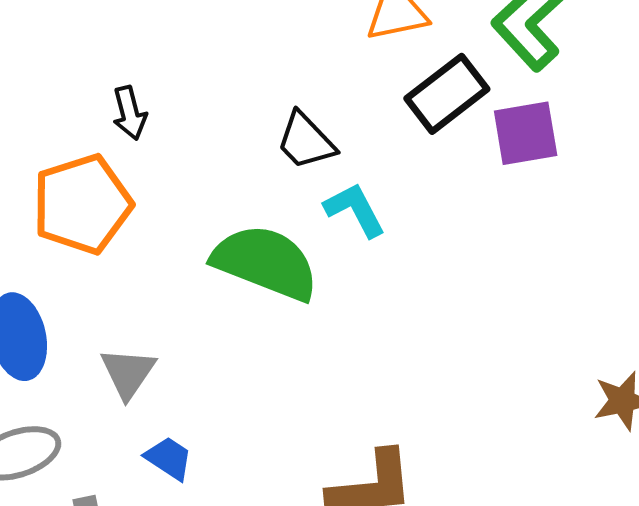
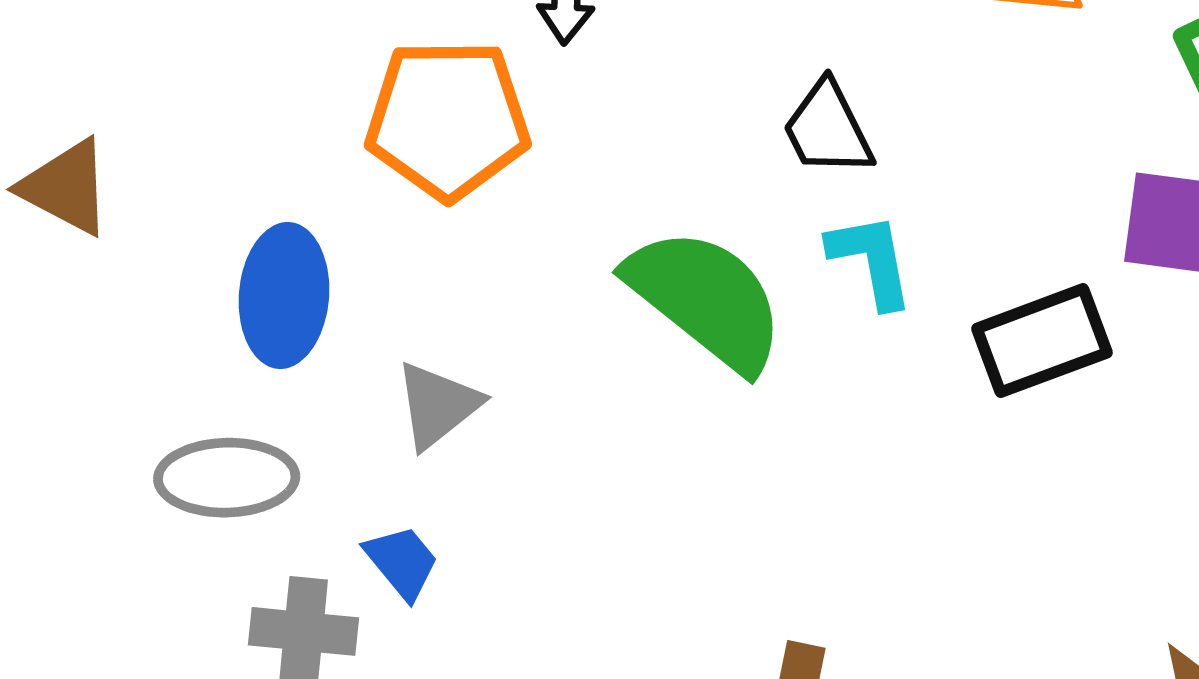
black rectangle: (447, 94) -> (1042, 341), moved
blue trapezoid: (169, 458) -> (402, 562), moved

